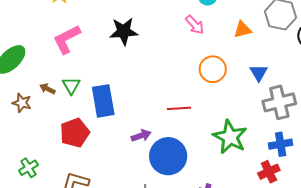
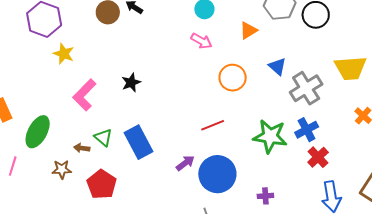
black star: (124, 31) -> (131, 83), moved, size x0.7
red pentagon: (75, 133) -> (102, 184), moved
blue cross: (281, 144) -> (307, 130), moved

